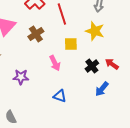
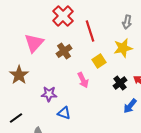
yellow star: (95, 31) -> (123, 48), turned -30
yellow square: (71, 44) -> (99, 61), turned -32
blue triangle: (60, 96) -> (64, 113), moved

